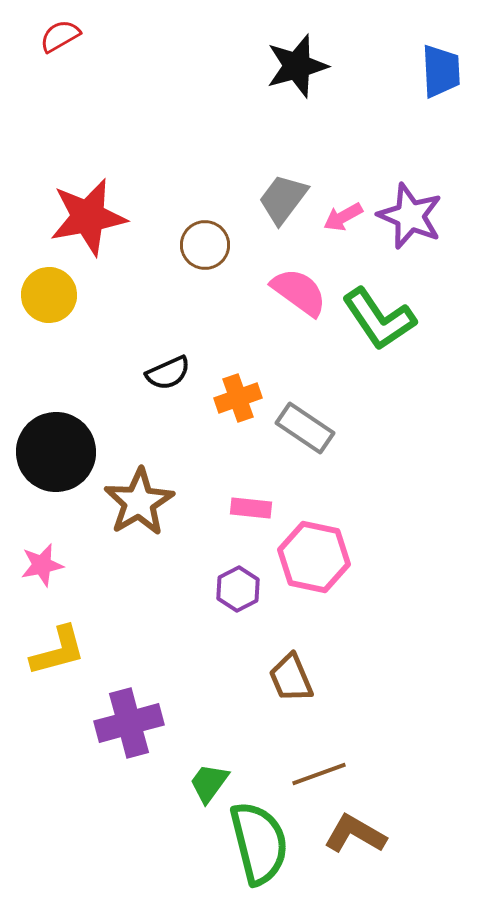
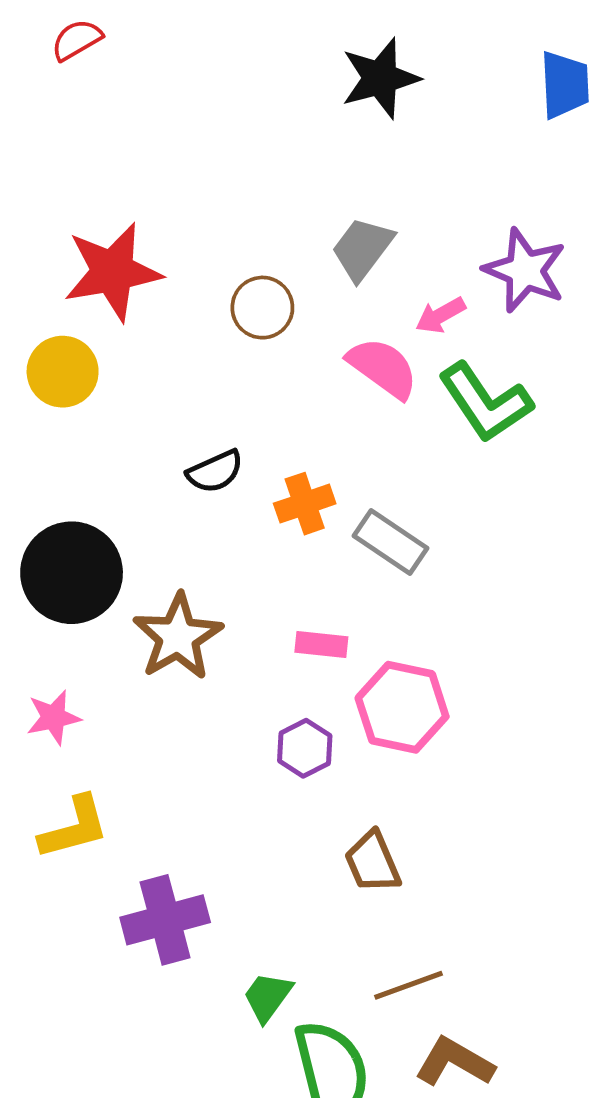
pink arrow: (343, 217) -> (440, 315), moved

